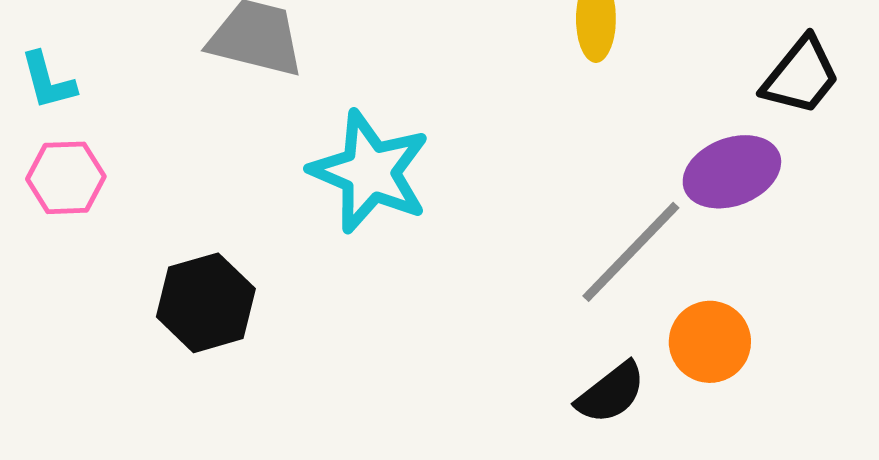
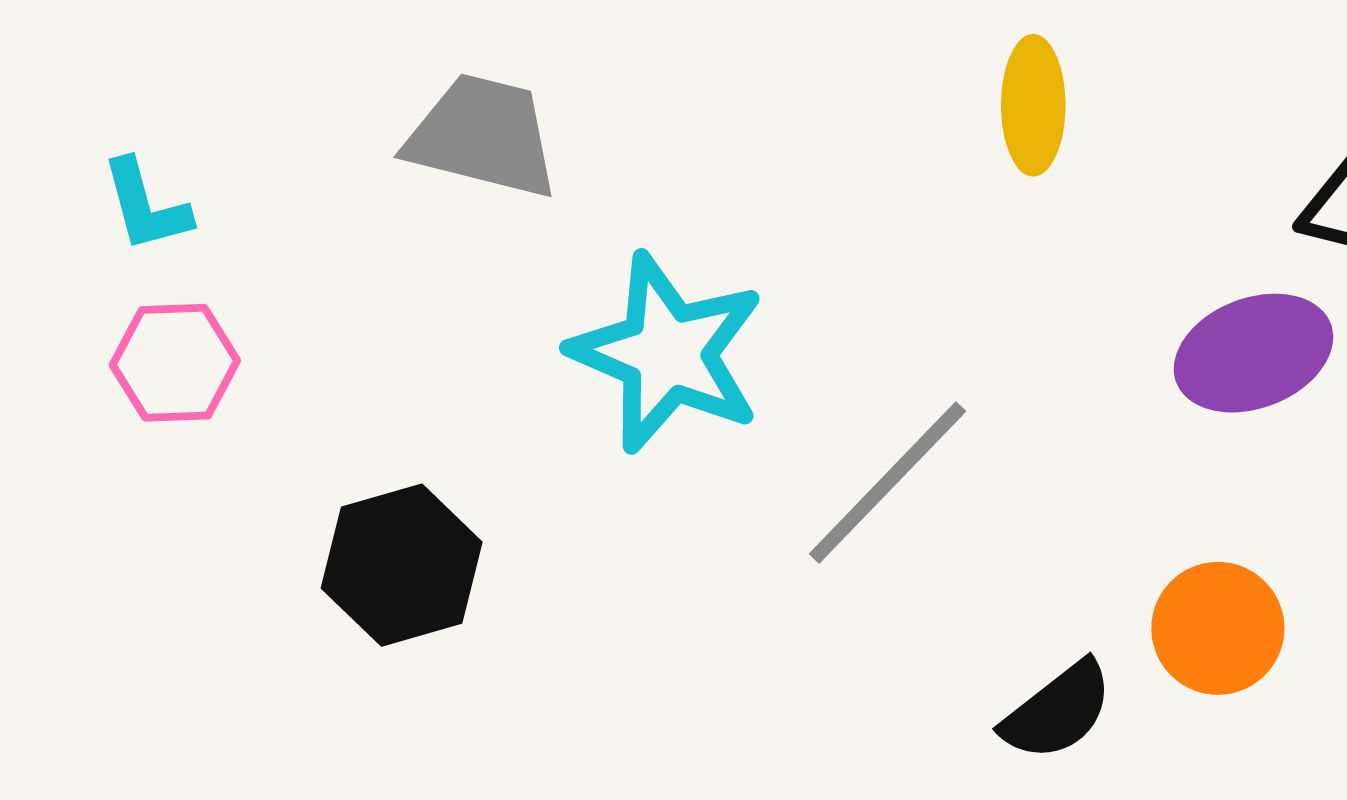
gray line: (631, 252) -> (887, 483), moved

